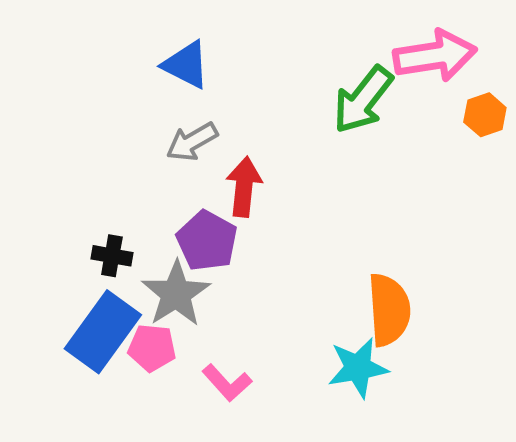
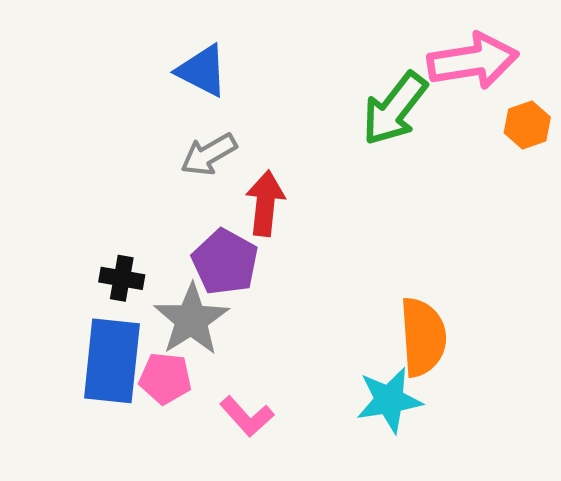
blue rectangle: (103, 332) -> (112, 361), turned -30

